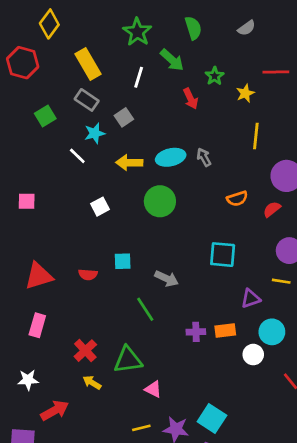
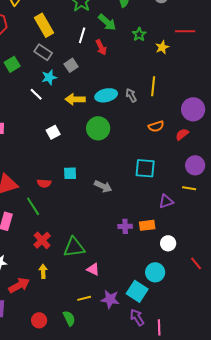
red arrow: (191, 99) -> (101, 47), moved
yellow line: (256, 136) -> (153, 86), moved
green line: (145, 309) -> (33, 206), moved
cyan circle: (272, 332) -> (155, 272), moved
yellow arrow: (92, 383) -> (43, 271), moved, turned 56

